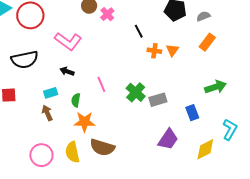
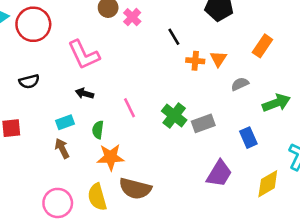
gray semicircle: (203, 16) -> (240, 84), moved
pink L-shape: (68, 41) -> (84, 55), turned 32
black semicircle: (25, 60) -> (29, 81), size x0.6

